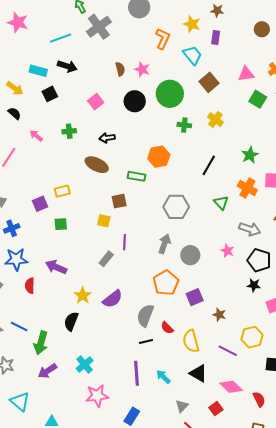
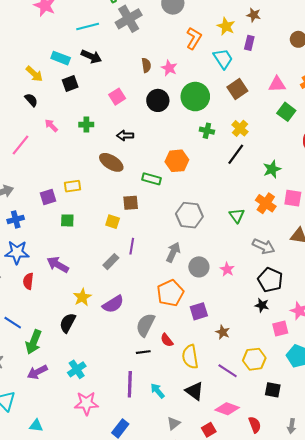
black line: (209, 165) -> (236, 154), moved
pink star: (227, 251) -> (227, 269), moved
pink diamond: (231, 387) -> (227, 409), turned -30

